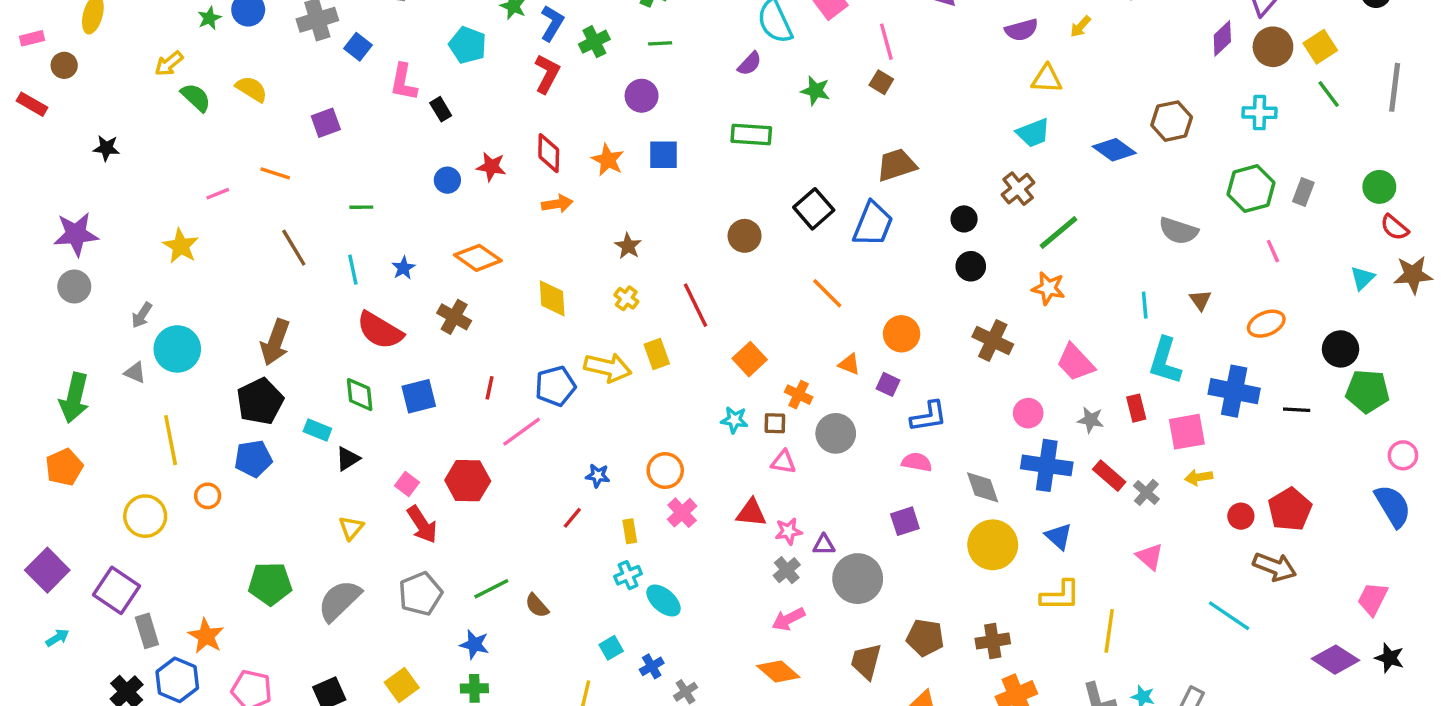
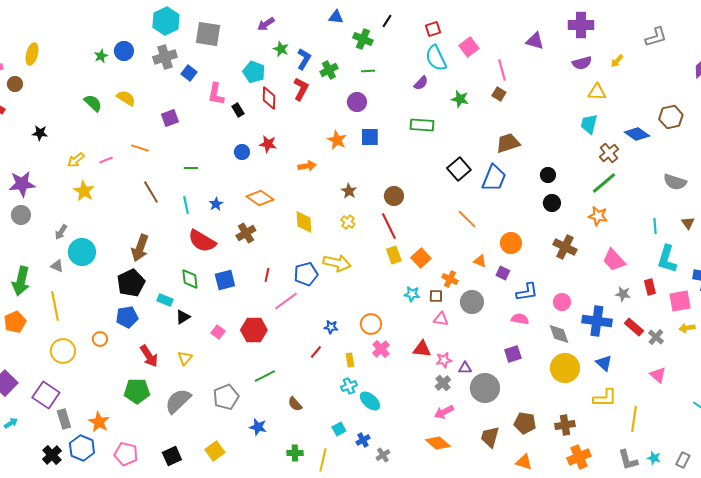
yellow arrow: (169, 64) -> (76, 160), moved
cyan trapezoid: (1033, 133) -> (589, 124), turned 125
red diamond: (549, 153) -> (269, 98), moved
brown cross: (1018, 189) -> (609, 153), moved
brown circle: (745, 236) -> (394, 196), moved
brown cross: (454, 317) -> (246, 233), turned 30
yellow rectangle: (657, 354) -> (394, 255), moved
pink circle: (1028, 413) -> (562, 302), moved
yellow line: (171, 440) -> (55, 306), moved
red arrow: (422, 525) -> (149, 356), moved
green line: (491, 589) -> (265, 376), moved
green cross: (474, 688) -> (295, 453), moved

